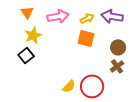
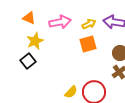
orange triangle: (27, 12) -> (29, 18), turned -32
orange square: (86, 38) -> (88, 44), turned -30

